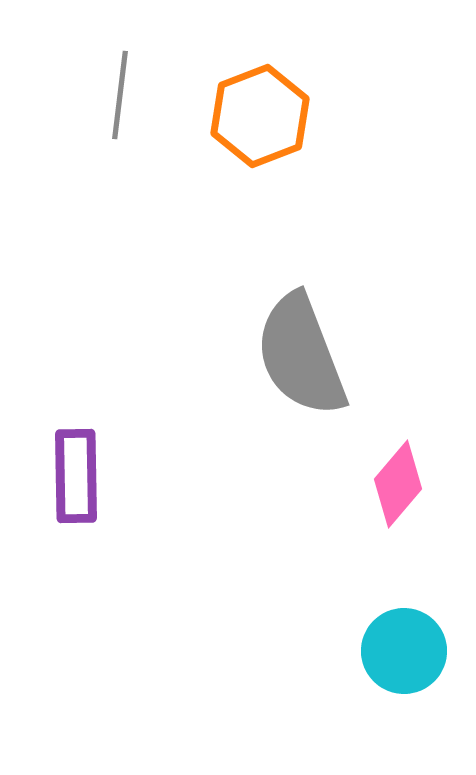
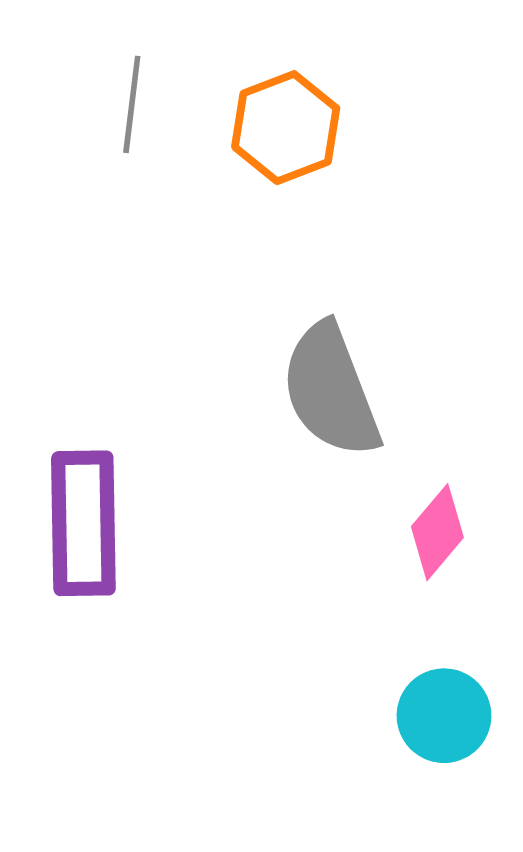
purple rectangle: (76, 476) -> (83, 523), size x1.4

